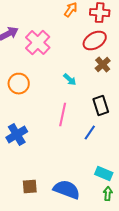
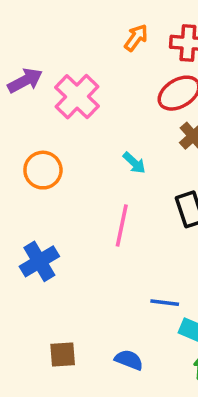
blue line: (90, 133) -> (165, 303), moved, turned 63
blue semicircle: (67, 190) -> (129, 360), size x0.6

